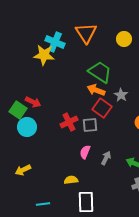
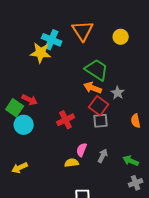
gray square: (90, 125) -> (101, 121), moved
yellow semicircle: (71, 180) -> (72, 163), moved

